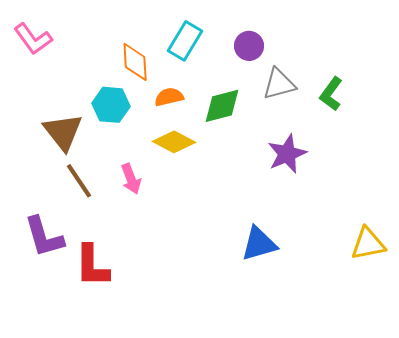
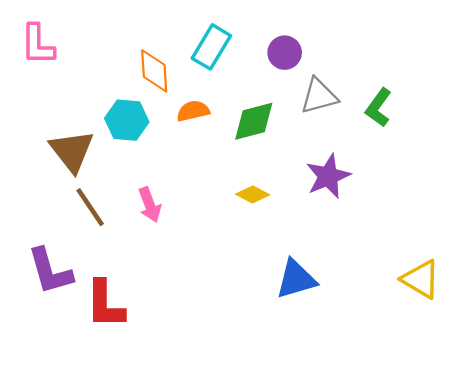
pink L-shape: (33, 39) -> (38, 45), turned 36
yellow diamond: (174, 142) -> (253, 194), moved, size x0.7
yellow triangle: (368, 244) -> (421, 279), turned 42

